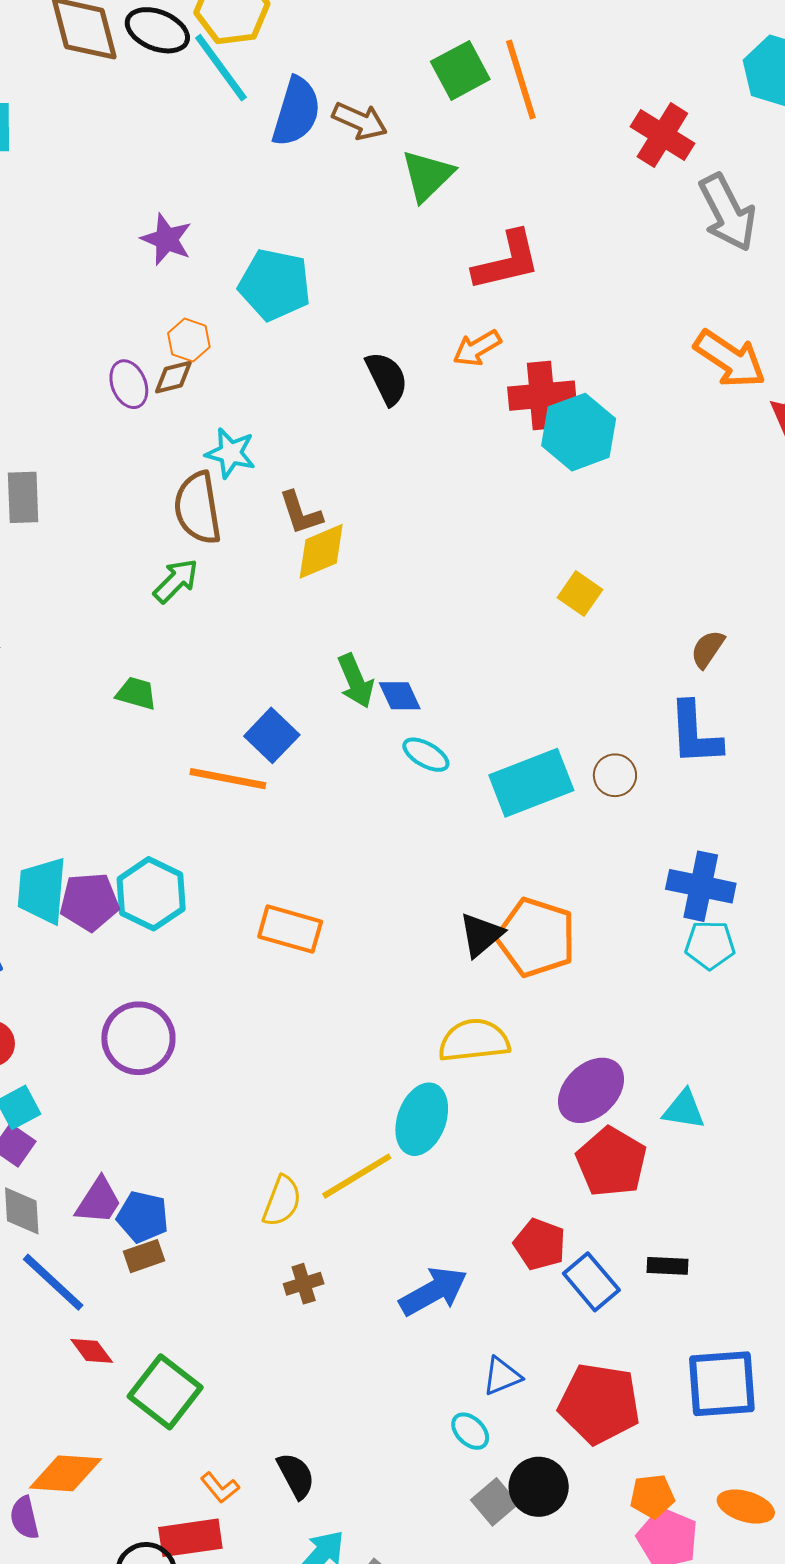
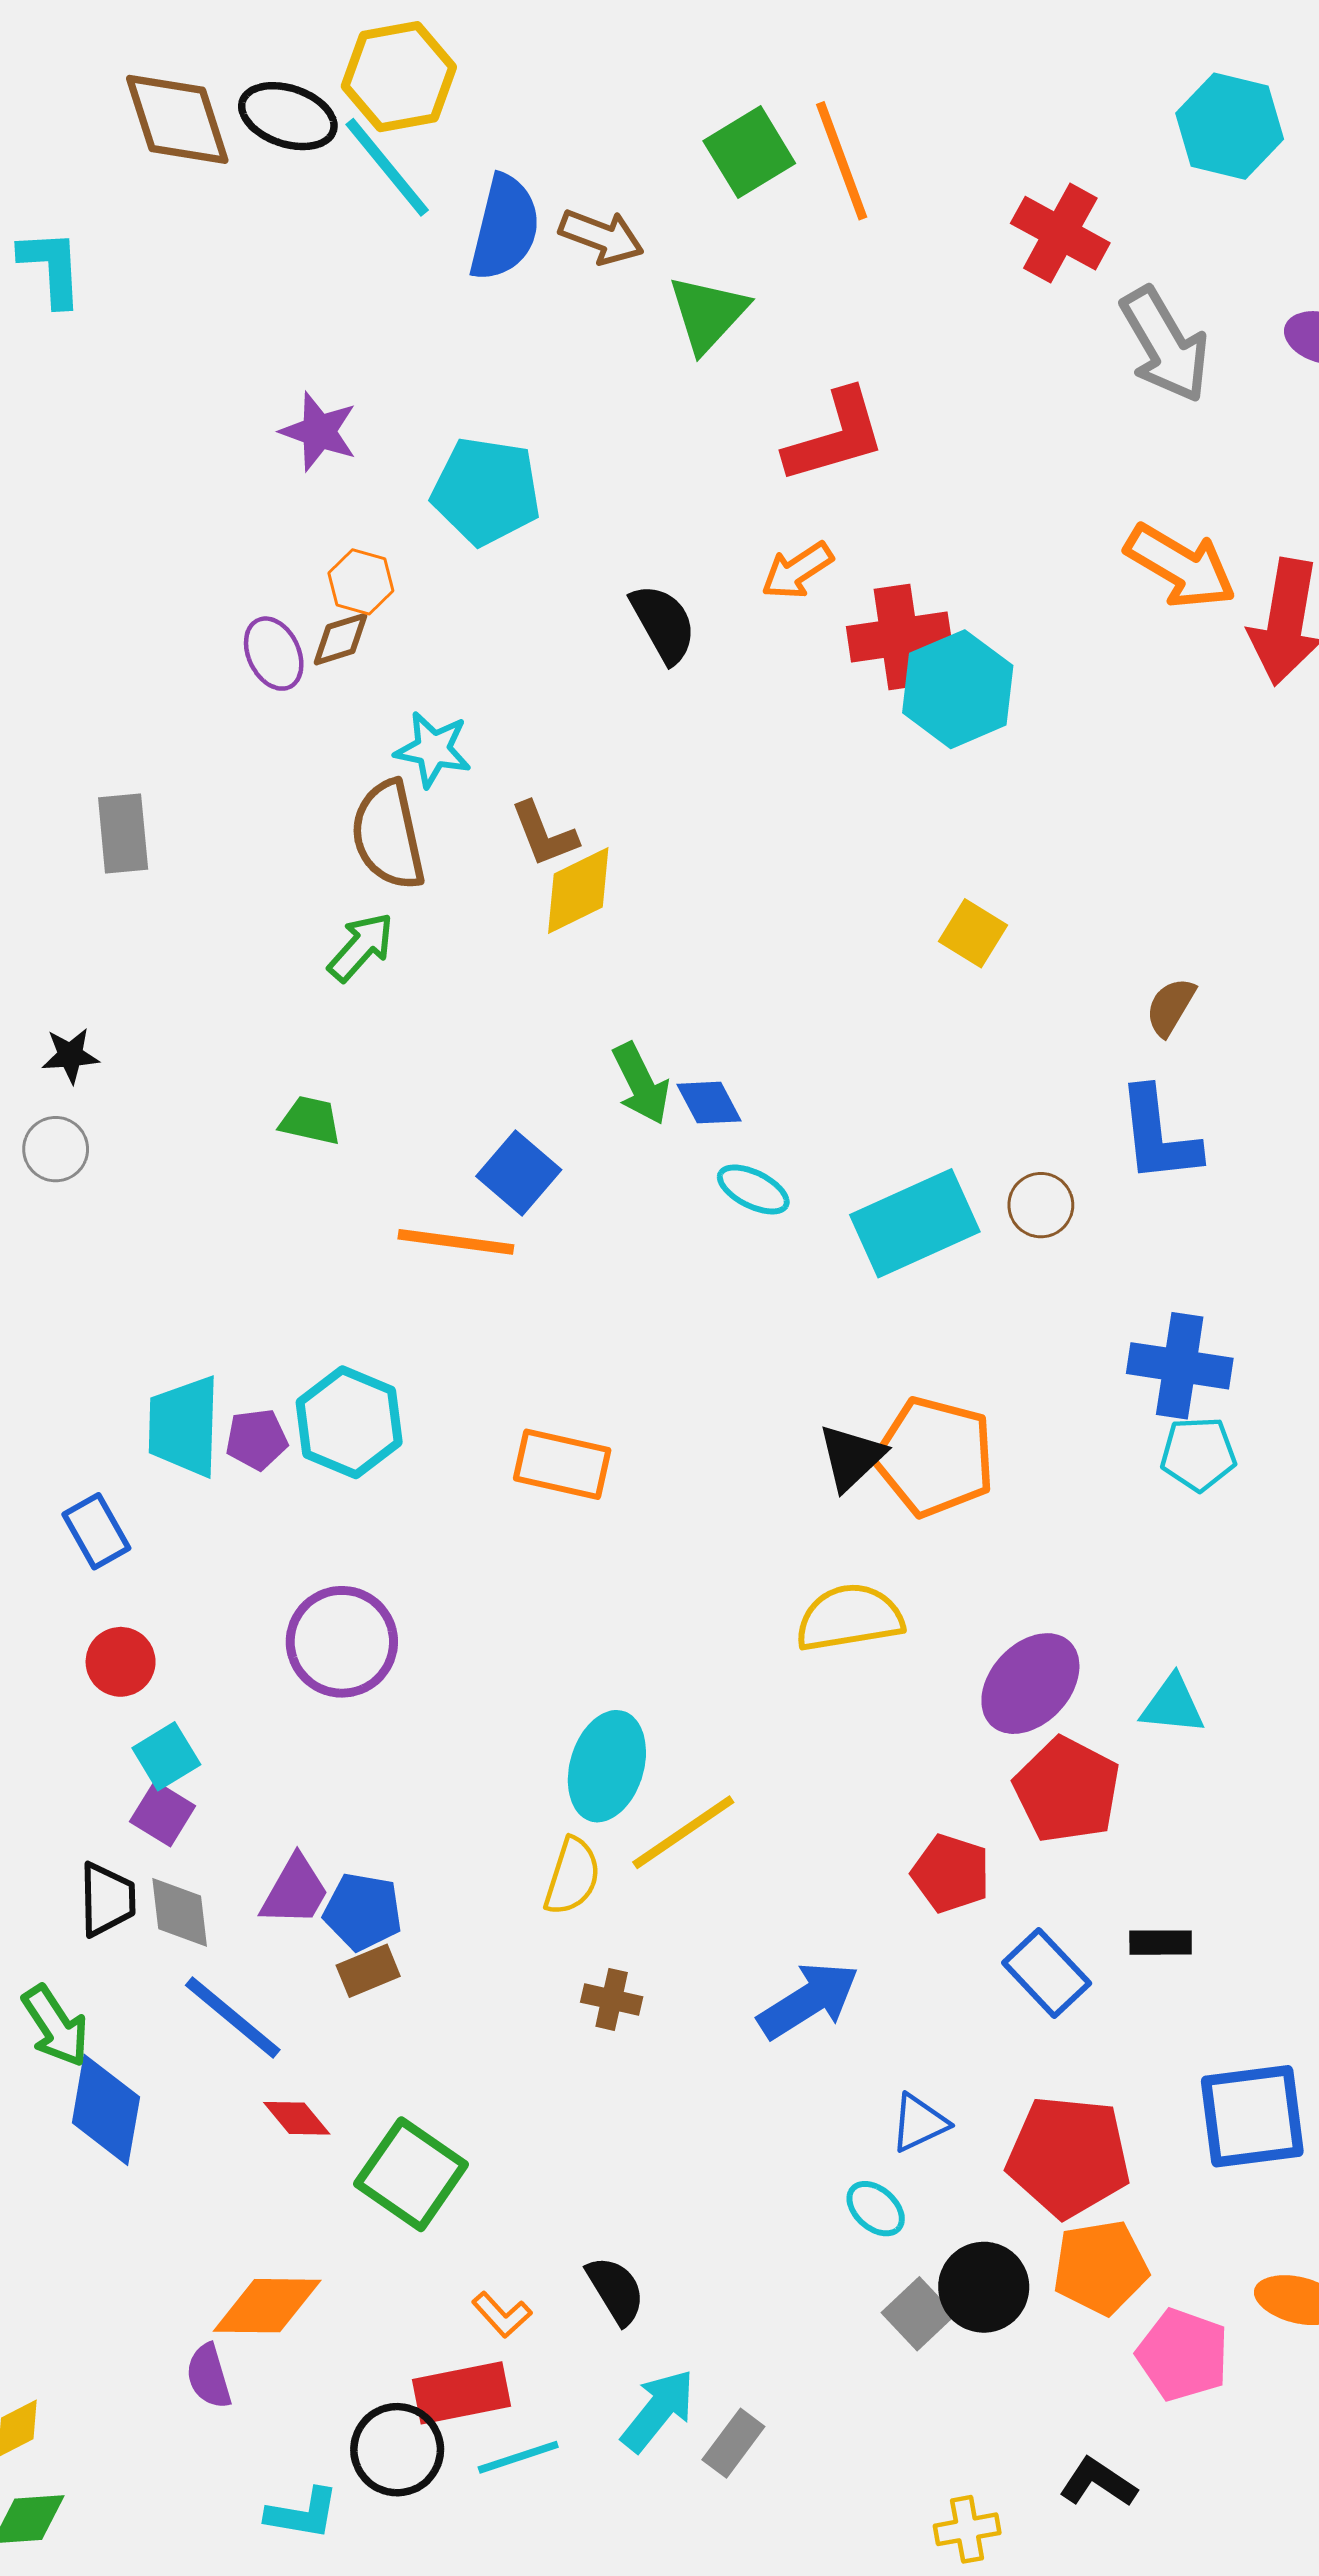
purple pentagon: (89, 902) -> (257, 1439), size x0.7
cyan ellipse: (422, 1119) -> (607, 1766), moved
red pentagon: (540, 1244) -> (951, 1873), moved
brown cross: (304, 1284) -> (612, 1999), turned 33
orange pentagon: (652, 1496) -> (1101, 2267), moved, size x1.4

